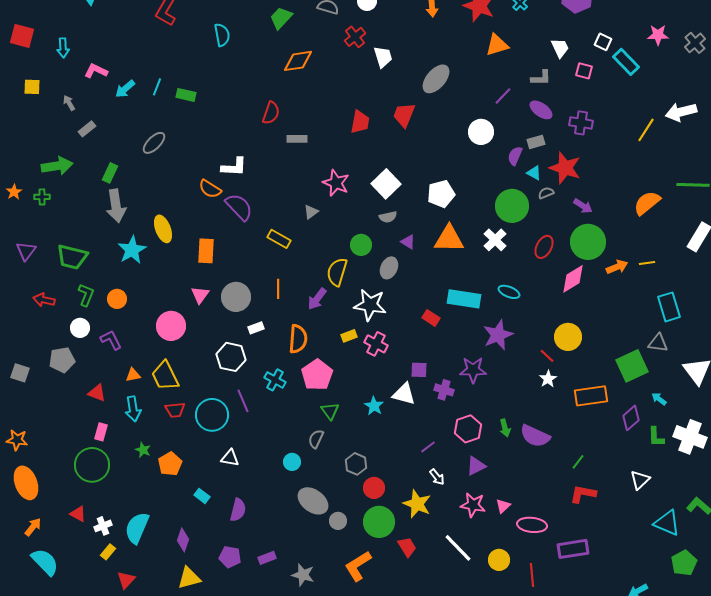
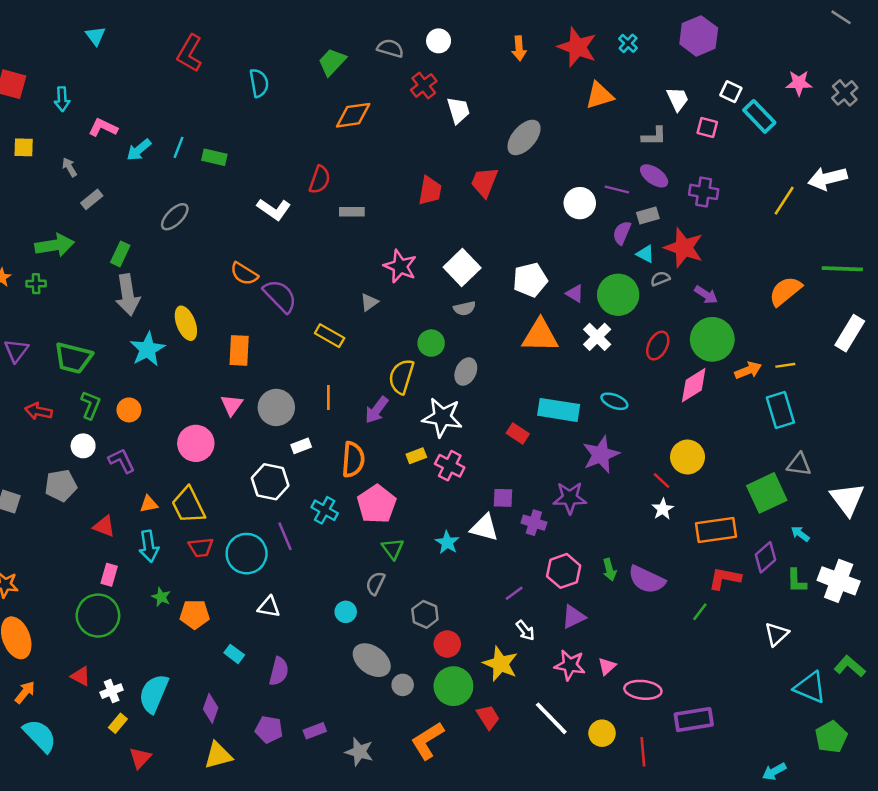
purple line: (503, 96) -> (617, 189), moved, turned 60
white L-shape: (234, 167) -> (274, 209), moved, turned 32
purple triangle: (408, 242) -> (575, 294), moved
cyan rectangle: (669, 307) -> (780, 410), moved
orange pentagon: (170, 464) -> (195, 614), turned 30
red L-shape: (583, 494) -> (725, 578), moved

